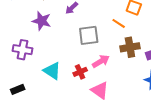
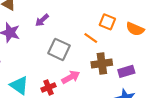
gray square: (89, 35) -> (59, 49), turned 30

